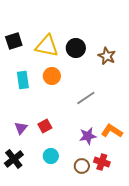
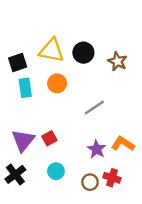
black square: (14, 41) -> (18, 62), moved
purple triangle: (21, 128) -> (23, 140), size x1.6
purple star: (88, 136) -> (97, 149), turned -30

